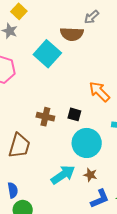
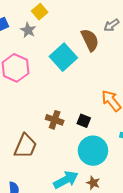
brown semicircle: (72, 34) -> (90, 40), turned -125

